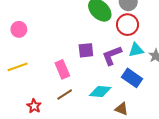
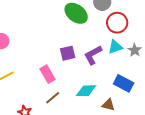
red circle: (127, 25) -> (117, 23), moved
blue rectangle: (132, 78) -> (124, 83), moved

